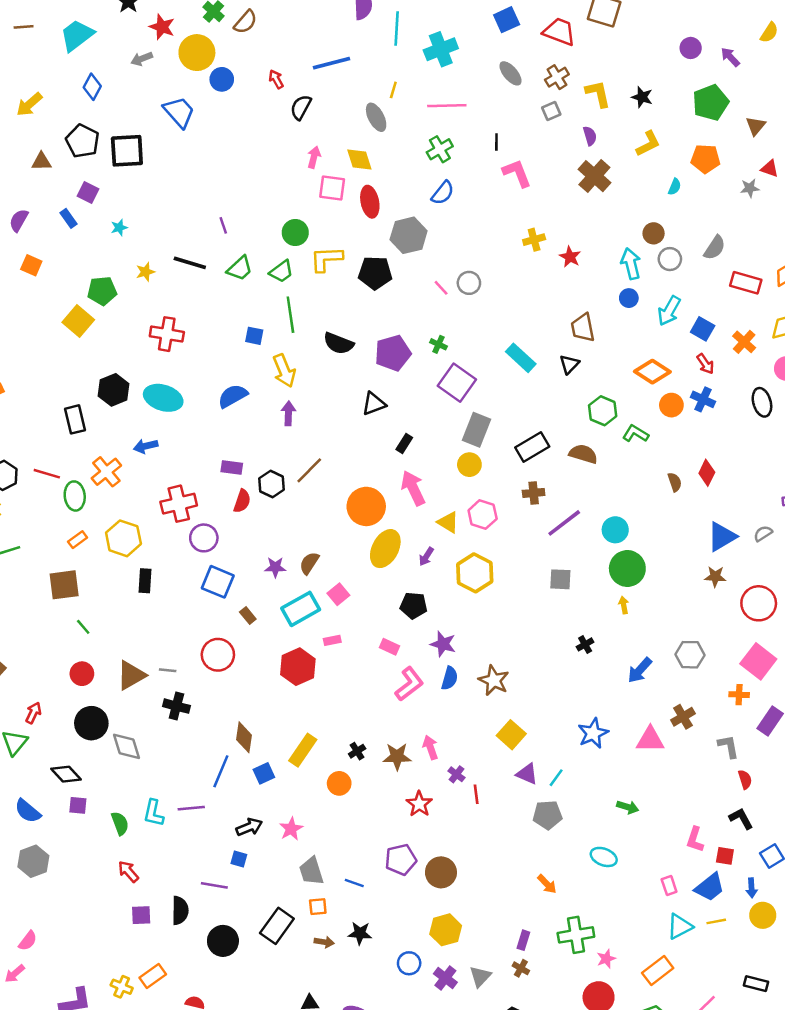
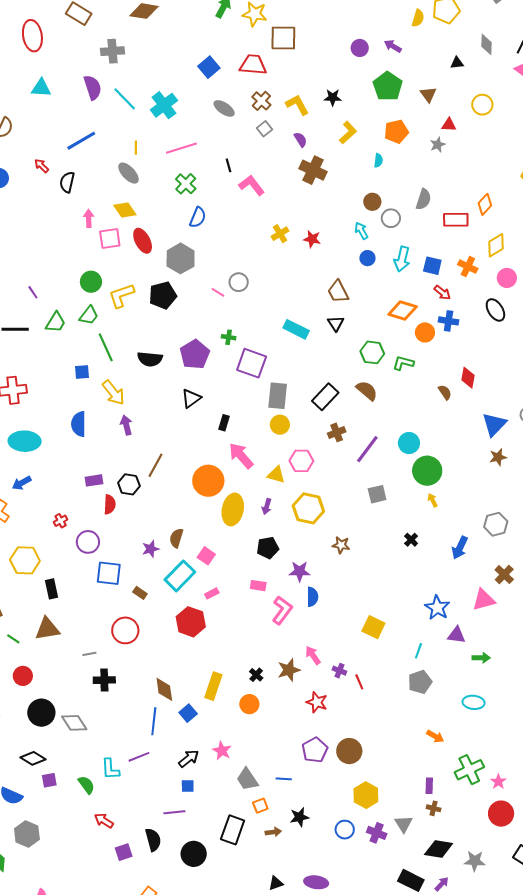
cyan line: (397, 29) -> (125, 99), turned -32
cyan arrow: (631, 264) -> (361, 231), size x0.7
blue semicircle: (233, 396) -> (79, 424), turned -45
brown semicircle: (583, 454) -> (367, 391), turned 40
red cross: (179, 504) -> (61, 521), size x0.5
brown triangle: (131, 675) -> (47, 629), moved, turned 36
brown star: (494, 680) -> (341, 545), moved, size x0.7
purple triangle: (527, 774) -> (457, 635), moved

